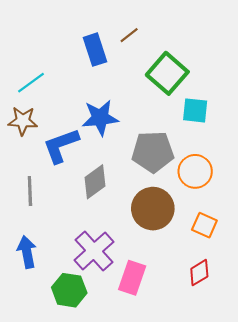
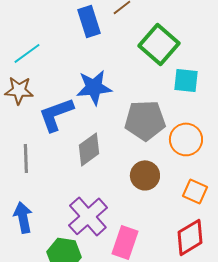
brown circle: (153, 209) -> (145, 175), size x0.7
red diamond: (199, 273) -> (190, 237), size x1.4

